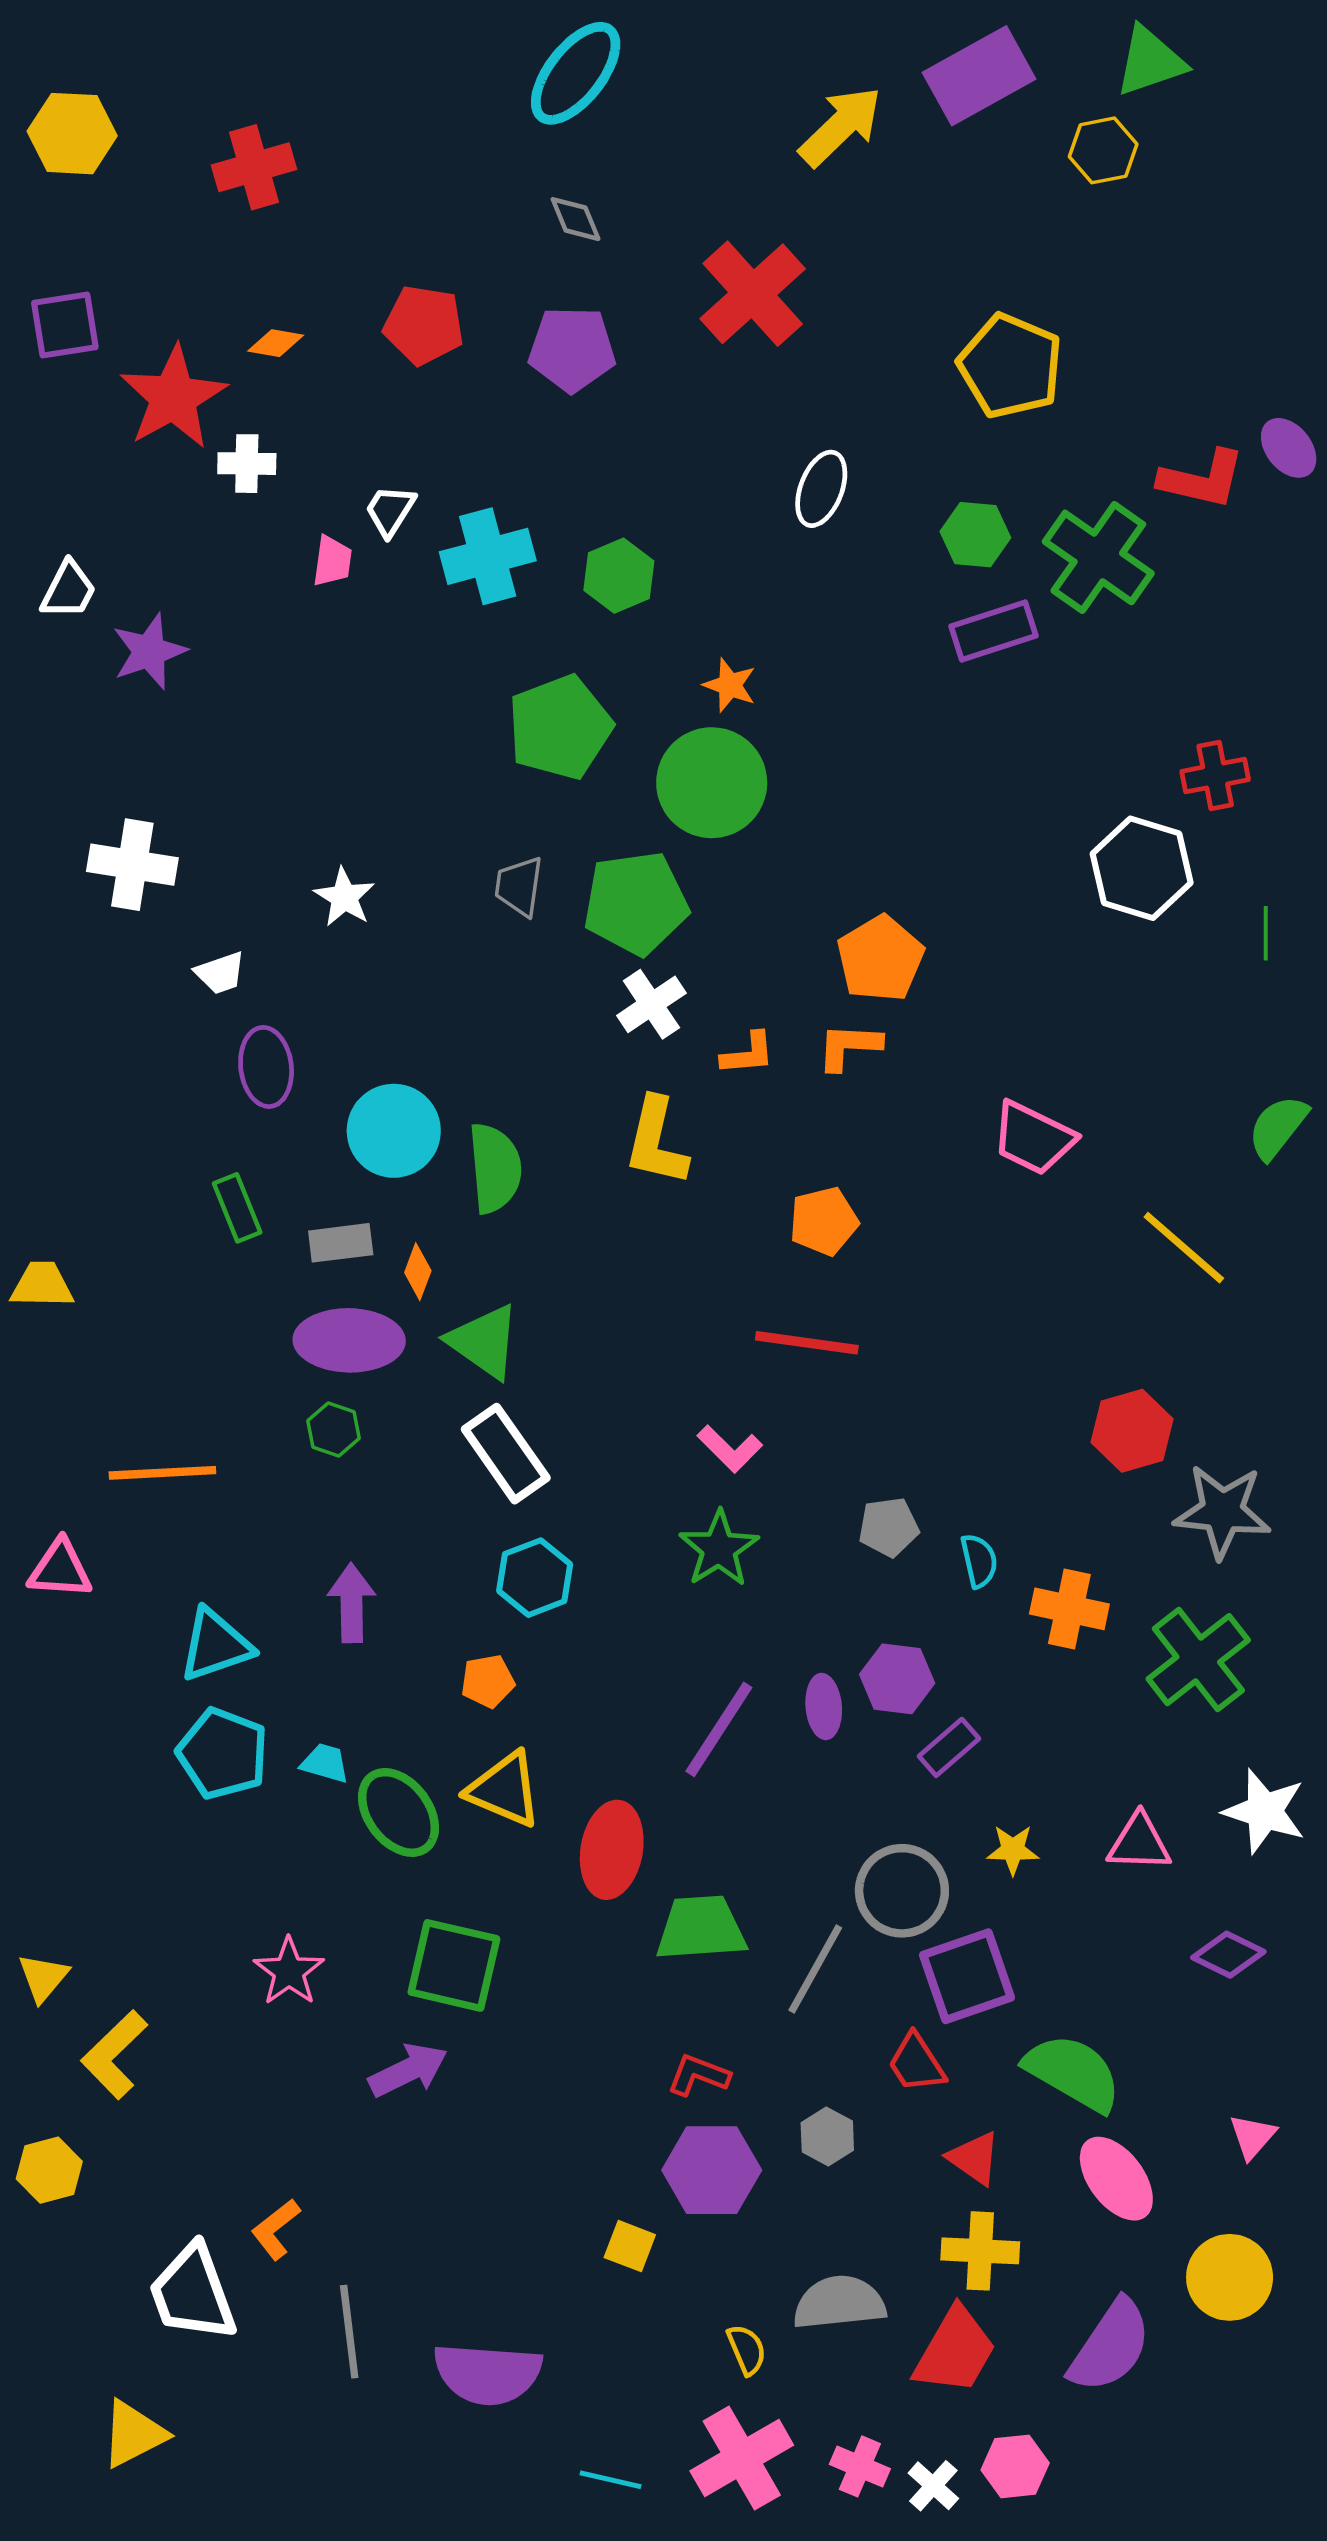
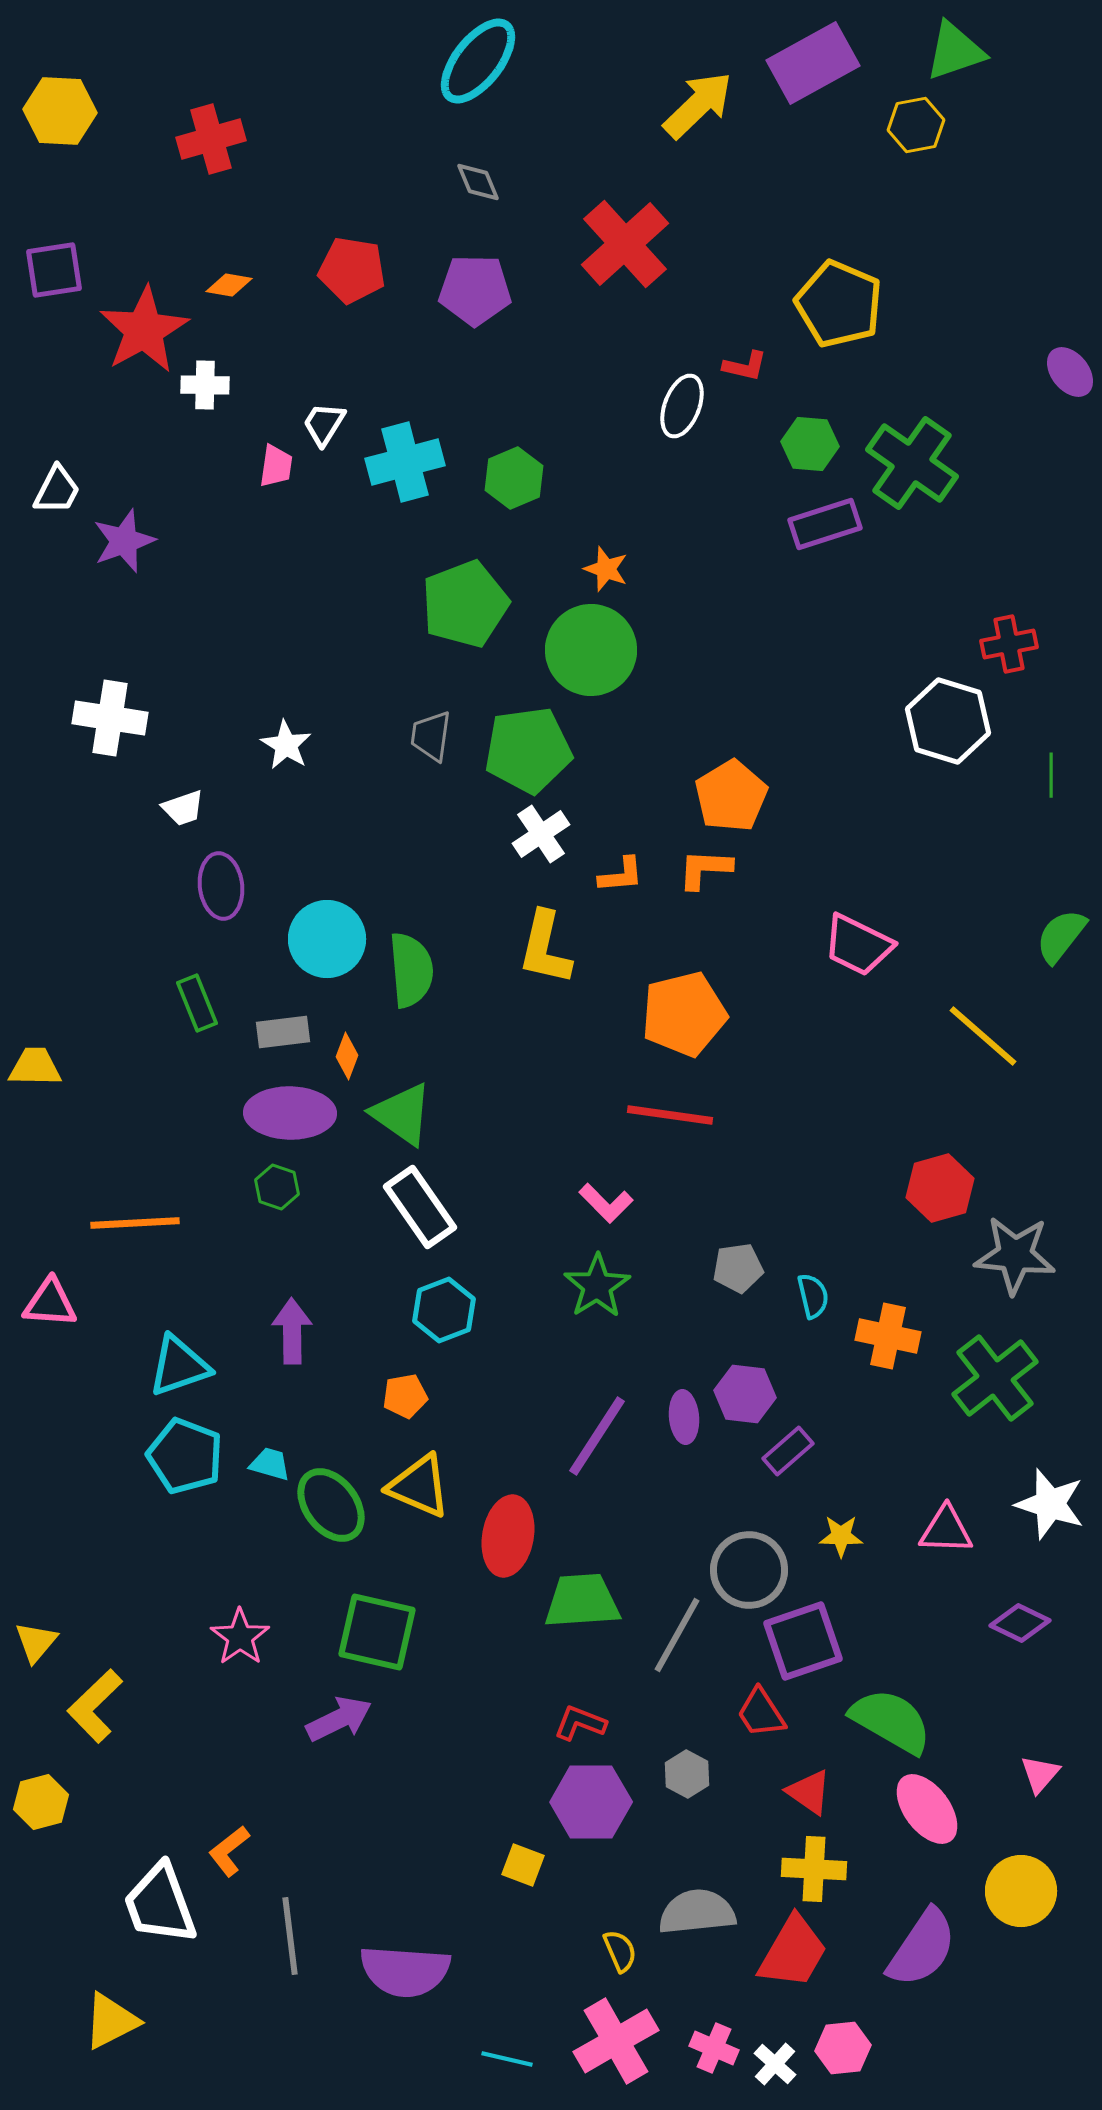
red L-shape: (1202, 479) -> (745, 366), moved, size x0.6
orange pentagon: (824, 1221) -> (684, 1014), size x1.5

